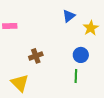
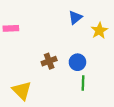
blue circle: (81, 55) -> (77, 62), moved
brown cross: (36, 56) -> (49, 61), moved

